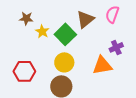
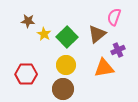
brown triangle: (85, 19) -> (97, 34), moved

